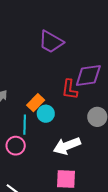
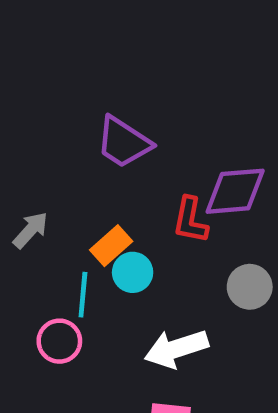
purple trapezoid: (51, 42) -> (124, 142), moved

